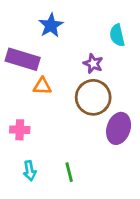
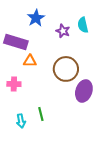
purple star: (93, 64) -> (63, 31), moved
pink cross: (20, 130) -> (14, 84), moved
green line: (69, 172) -> (41, 114), moved

